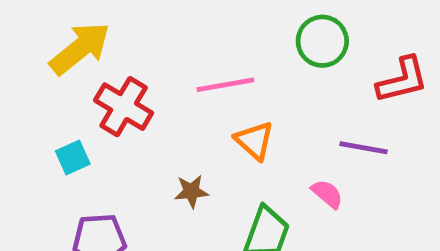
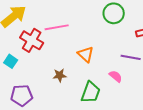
pink line: (225, 85) -> (57, 27), moved
cyan square: (73, 158) -> (11, 61), turned -32

